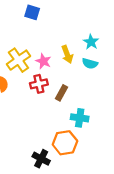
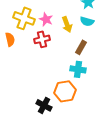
yellow arrow: (67, 54) -> (67, 24), moved
yellow cross: (18, 60) -> (24, 18), turned -35
brown rectangle: (62, 93) -> (81, 47), moved

